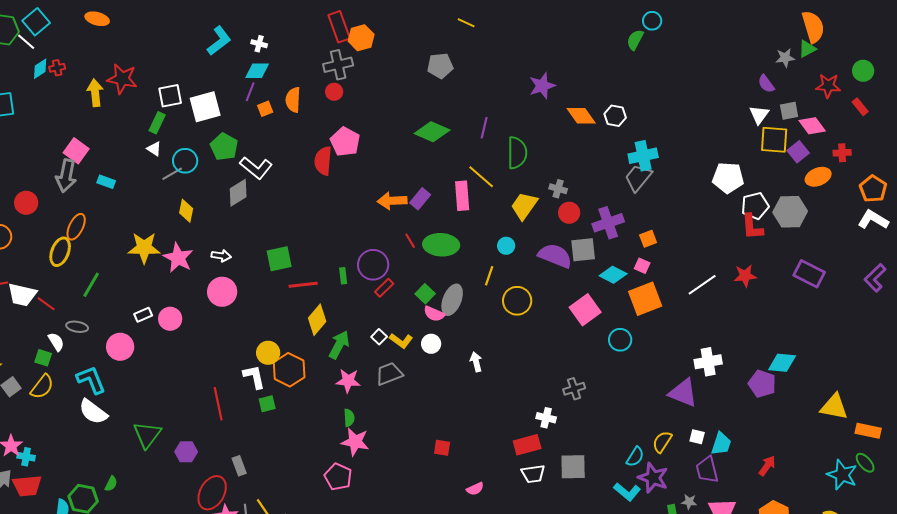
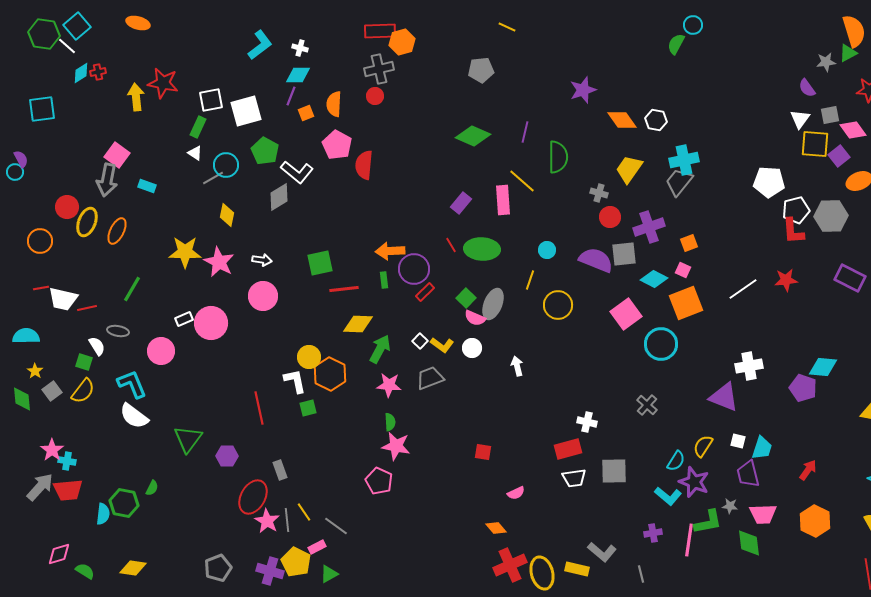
red rectangle: (339, 27) -> (380, 31), turned -72
pink pentagon: (345, 142) -> (337, 145), moved
orange arrow: (392, 201) -> (390, 251), moved
yellow trapezoid: (524, 206) -> (629, 169), moved
yellow ellipse: (60, 252) -> (87, 222), moved
red line: (46, 304) -> (87, 308), turned -48
pink circle: (170, 319) -> (211, 323), size x1.4
yellow diamond: (317, 320) -> (358, 324), turned 52
cyan circle: (620, 340) -> (661, 344), size x1.4
gray cross: (574, 389) -> (647, 405), moved, turned -30

